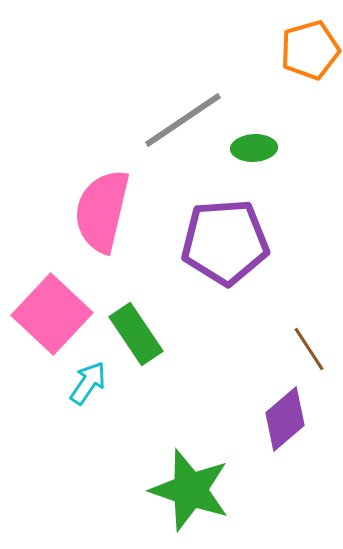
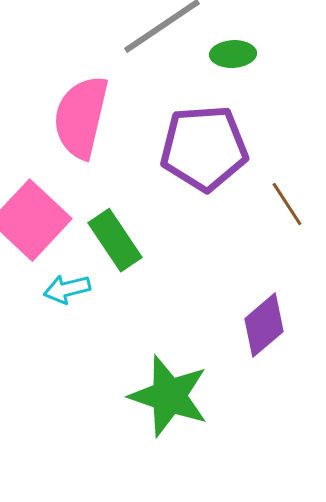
brown line: (309, 349) -> (287, 204), moved
cyan arrow: (88, 383) -> (67, 289), turned -138

